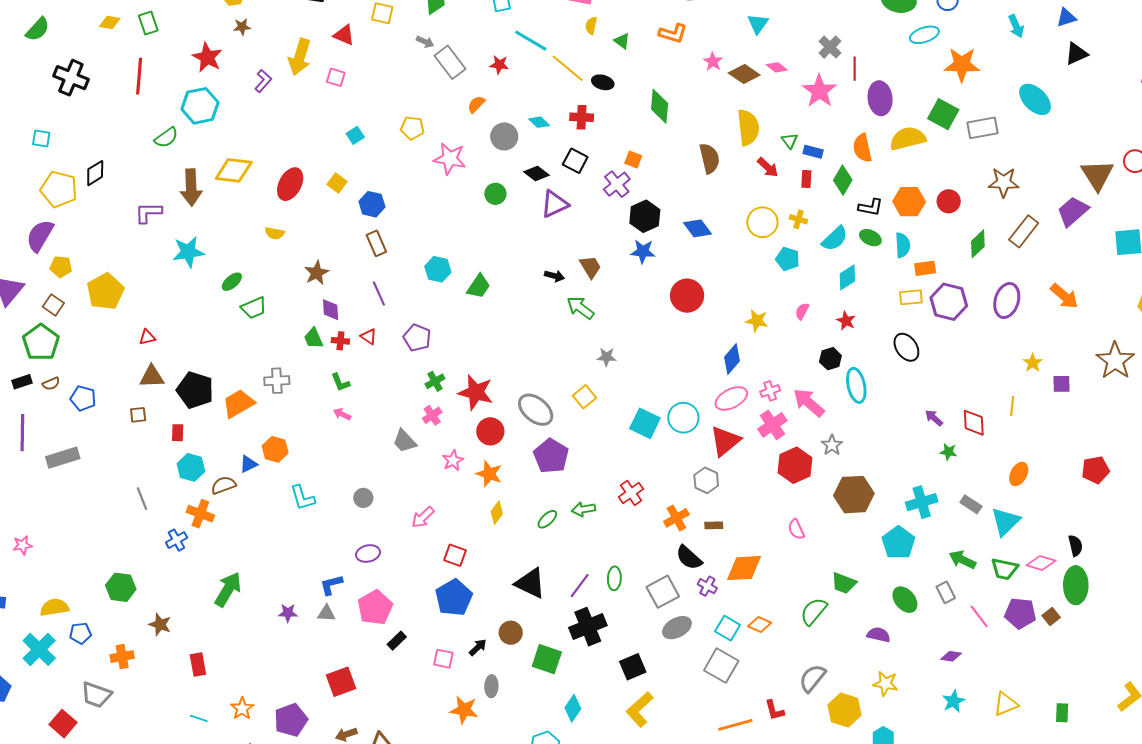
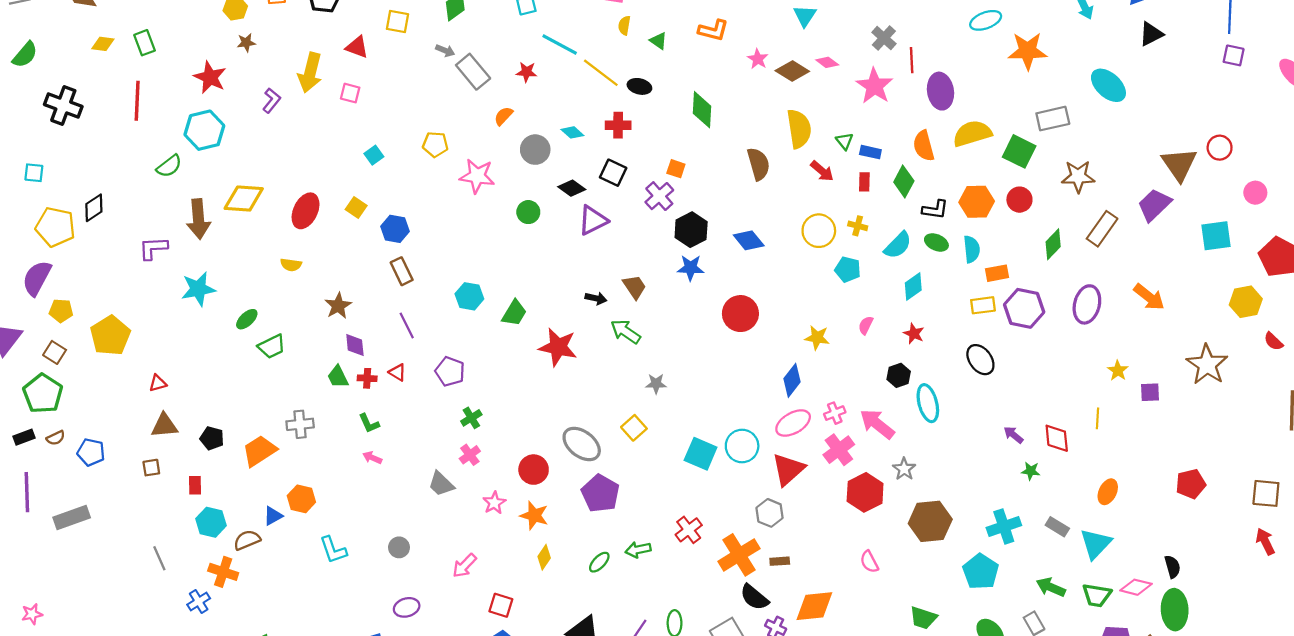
green square: (943, 114) -> (1019, 151), moved
black pentagon: (195, 390) -> (212, 438), size x0.6
red star: (476, 392) -> (558, 347), moved
orange cross: (676, 518) -> (739, 555), size x1.5

